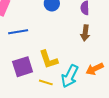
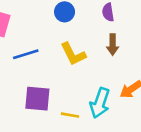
yellow L-shape: (48, 59) -> (73, 54), moved
purple square: (23, 67) -> (37, 99), turned 30

